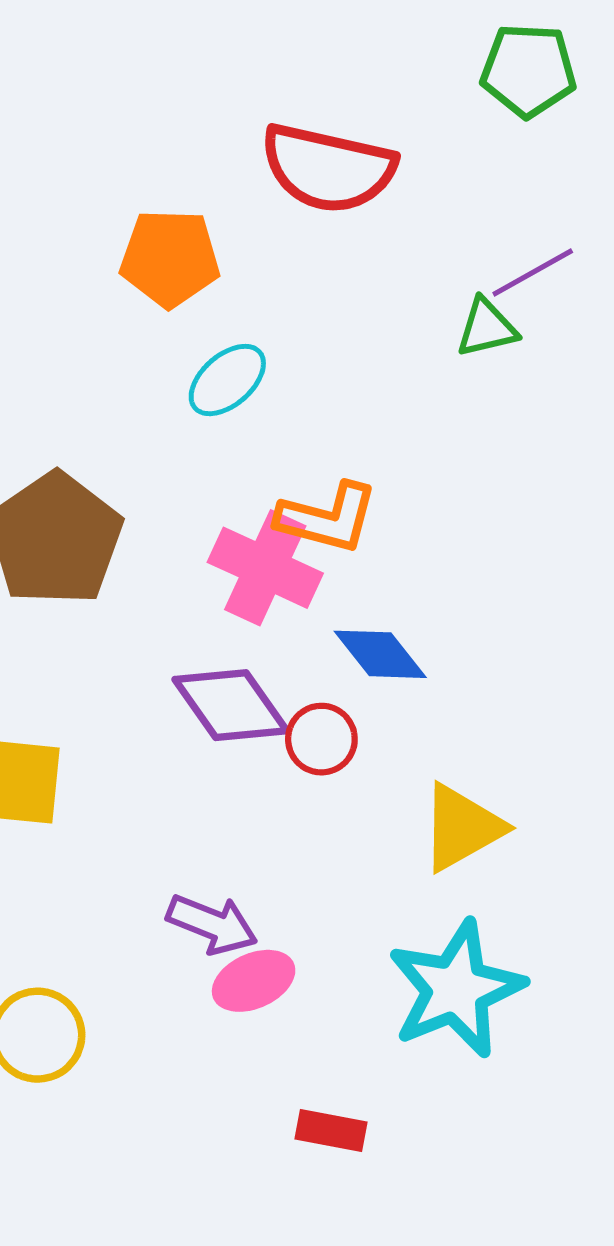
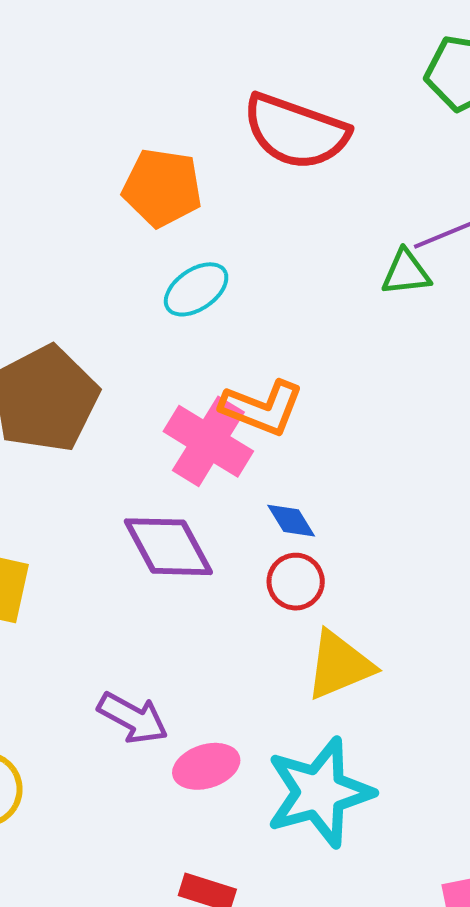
blue diamond: (380, 654) -> (291, 521), size x0.7
red circle: (321, 739) -> (296, 582), moved
pink ellipse: (254, 981) -> (206, 766), moved

